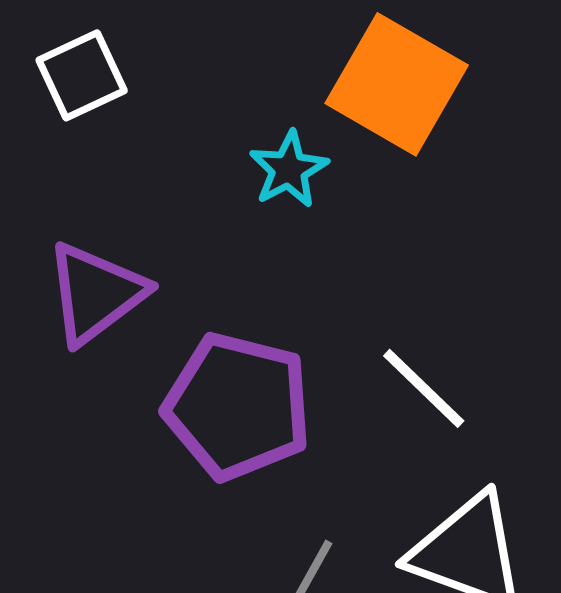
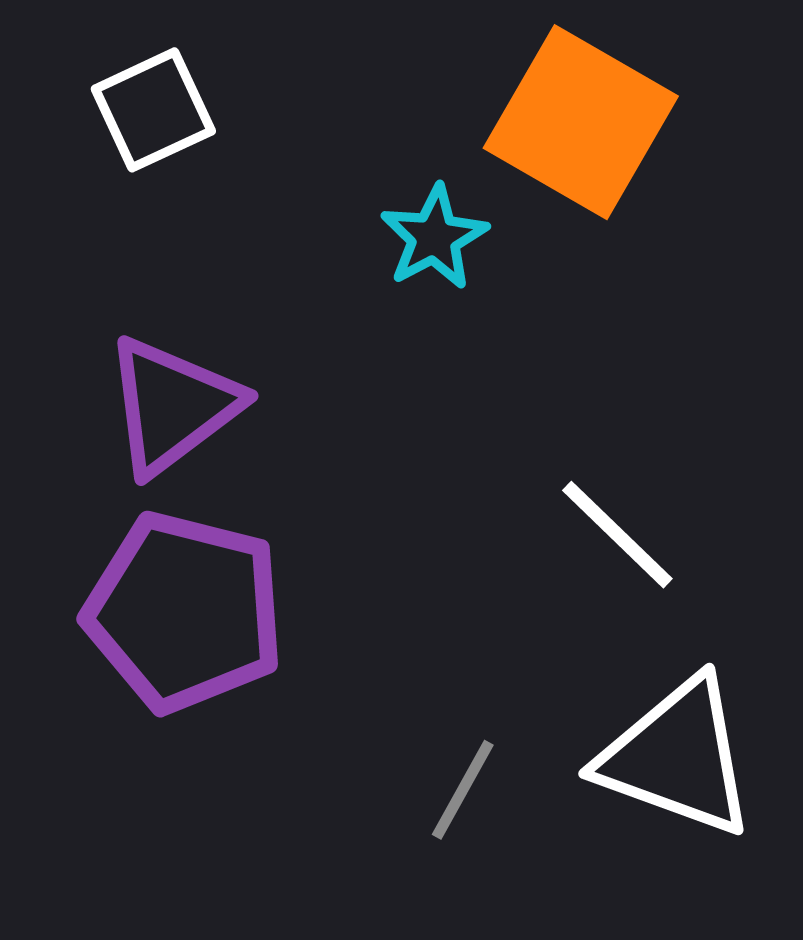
purple pentagon: (238, 406) -> (185, 612), moved

